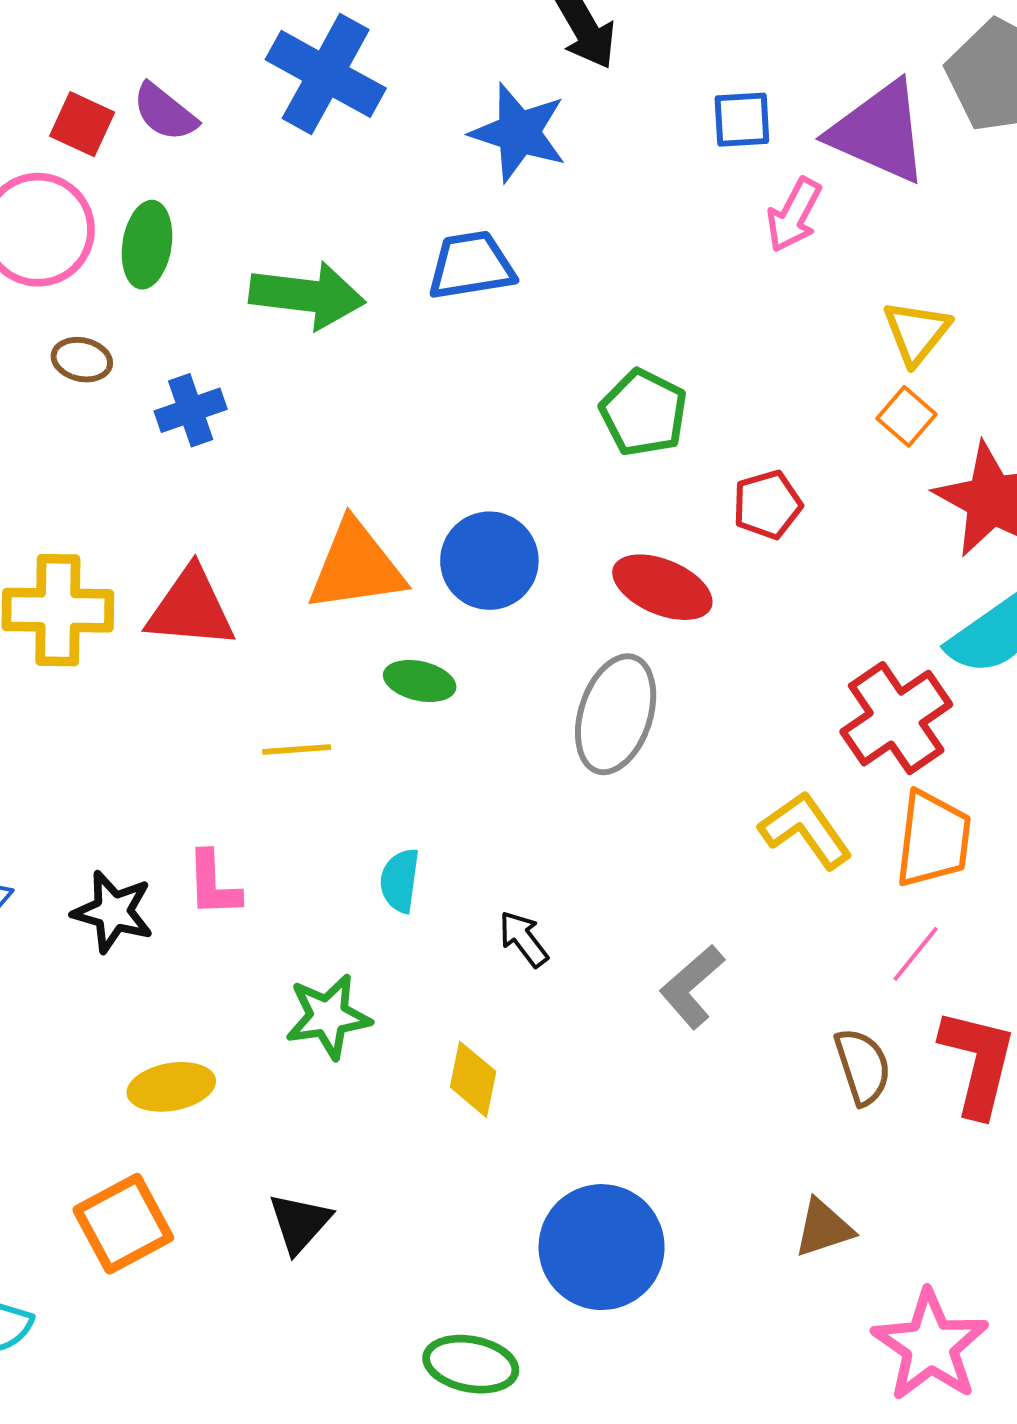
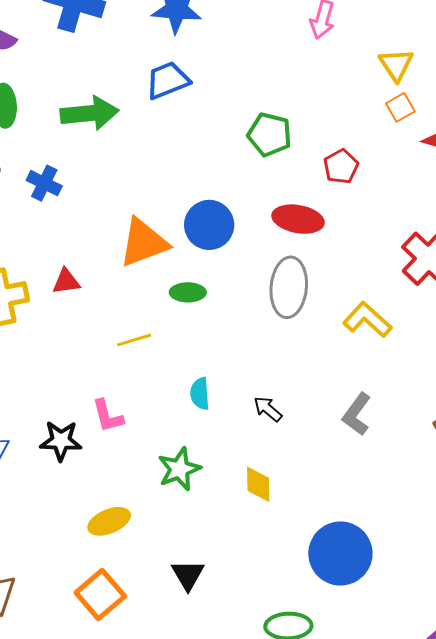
blue cross: (191, 410) -> (44, 183), turned -32
orange square: (906, 416) -> (400, 107), turned 32
red triangle: (191, 608) -> (66, 281), size x0.6
yellow L-shape: (806, 830) -> (367, 320), moved

